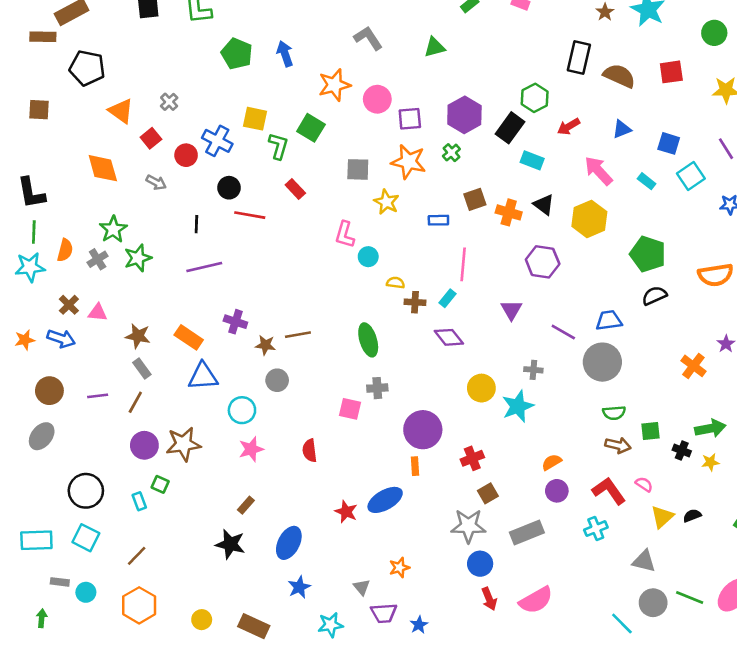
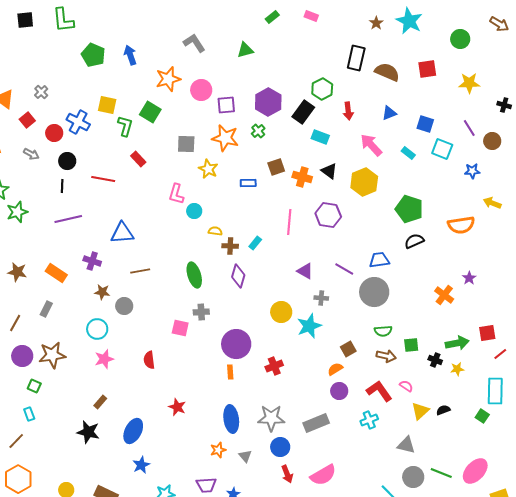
red arrow: (569, 127) -> (348, 111), turned -66
cyan square: (691, 176) -> (442, 149), turned -35
black circle: (229, 188) -> (67, 161), moved
pink line: (463, 264) -> (289, 222), moved
purple triangle: (511, 310) -> (305, 271), moved, turned -30
purple diamond: (449, 337) -> (238, 276), moved, turned 55
brown star: (265, 345) -> (102, 292), moved
gray rectangle: (142, 369) -> (46, 309), moved, turned 63
blue triangle: (203, 376) -> (122, 233), moved
brown square: (488, 493) -> (348, 349), moved
blue ellipse: (385, 500) -> (231, 419), moved, turned -68
cyan rectangle: (139, 501) -> (29, 414), moved
gray triangle: (362, 587) -> (245, 456), moved

